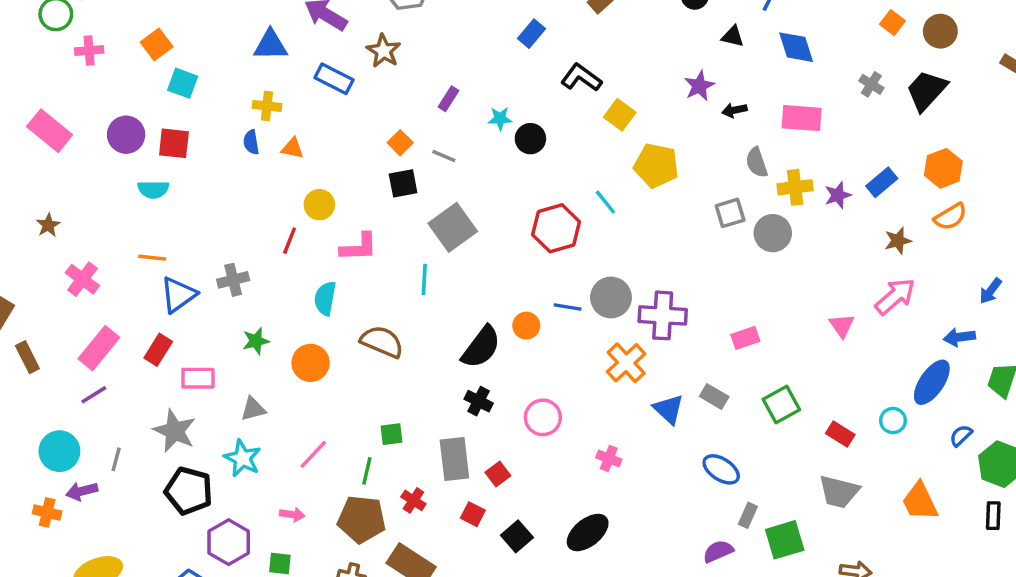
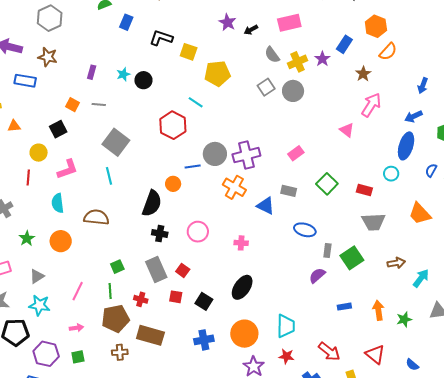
black square: (403, 183) -> (58, 129), moved

